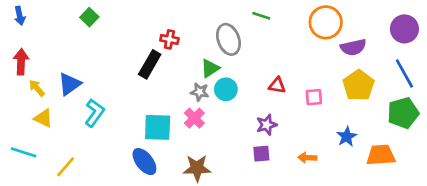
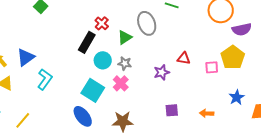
red cross: (169, 39) -> (102, 23), turned 32
green triangle: (210, 68) -> (125, 37), moved
yellow pentagon: (359, 85) -> (233, 57), moved
cyan circle: (226, 89) -> (103, 60), moved
purple star: (267, 125) -> (162, 72), moved
cyan square: (158, 127) -> (93, 90), turned 30

